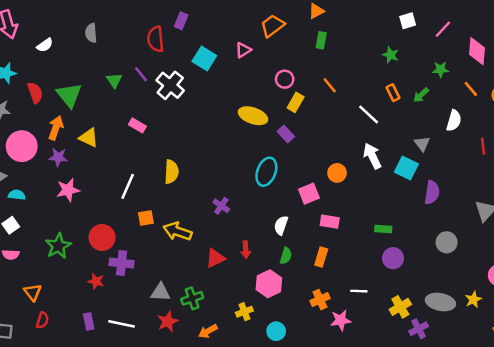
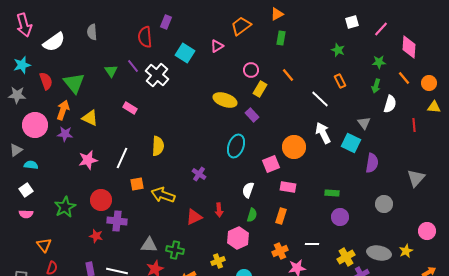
white semicircle: (45, 45) -> (54, 42), size x1.6
green arrow: (421, 95) -> (376, 86), moved, turned -32
orange circle: (337, 173) -> (294, 147), size x1.5
pink star: (68, 190) -> (88, 160), moved
green cross: (192, 298) -> (175, 250), turned 30

